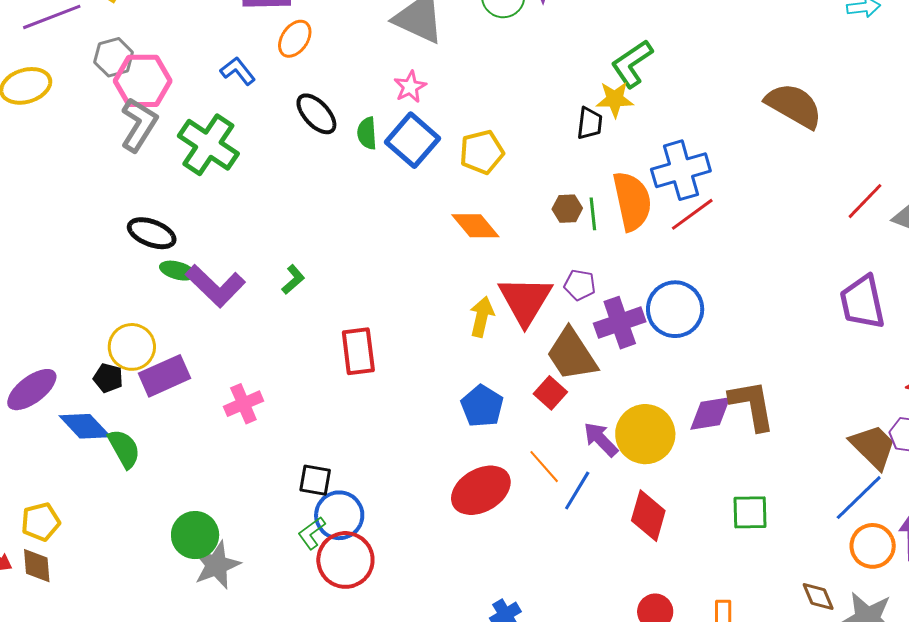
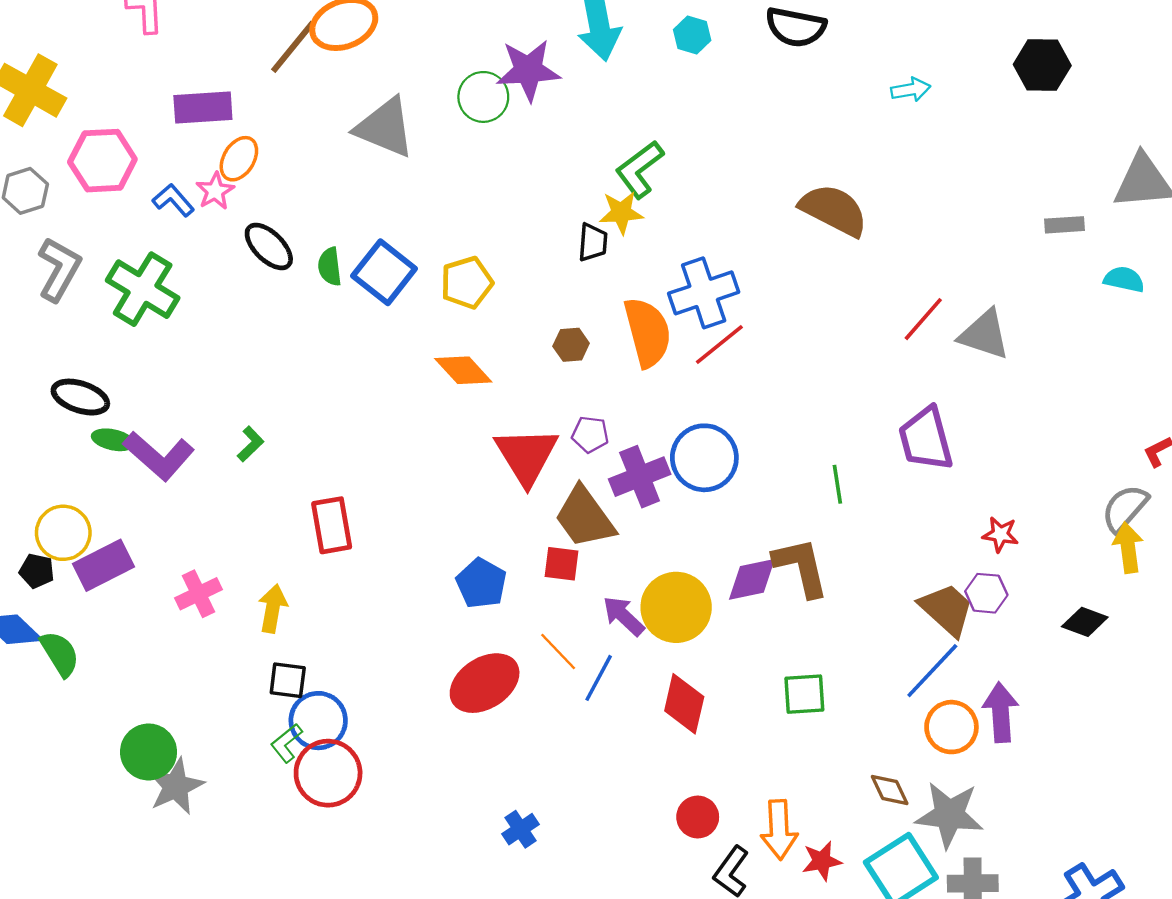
pink hexagon: (143, 81) -> (102, 161), moved
pink star: (410, 87) -> (215, 191), moved
green line: (593, 214) -> (837, 484), moved
yellow arrow: (482, 317) -> (273, 608), moved
red square: (550, 393) -> (561, 564), turned -32

